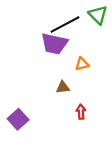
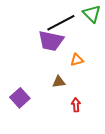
purple square: (18, 119) -> (20, 98), moved

